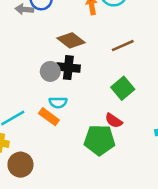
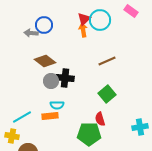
brown diamond: (71, 40) -> (45, 61), moved
orange rectangle: (49, 117) -> (50, 116), turned -42
red semicircle: (114, 121) -> (100, 119), turned 40

